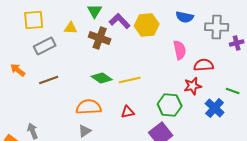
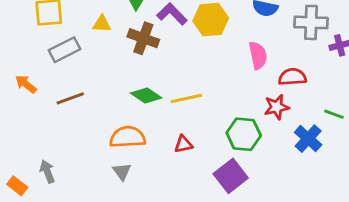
gray triangle: (85, 131) -> (122, 171), turned -32

